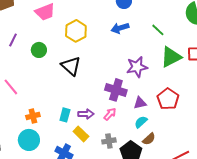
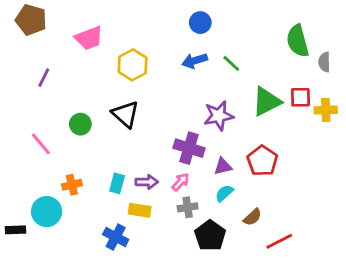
green line: (158, 30) -> (231, 63), moved
green circle: (39, 50) -> (80, 124), moved
yellow rectangle: (81, 134) -> (140, 210), turned -35
brown semicircle: (149, 139) -> (252, 217), moved
cyan circle: (29, 140) -> (47, 212), moved
gray cross: (109, 141) -> (188, 207), moved

